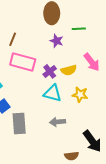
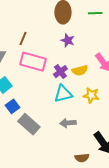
green line: (79, 29) -> (95, 13), moved
cyan triangle: (52, 93) -> (63, 94), turned -30
gray rectangle: (19, 123) -> (29, 124), turned -45

